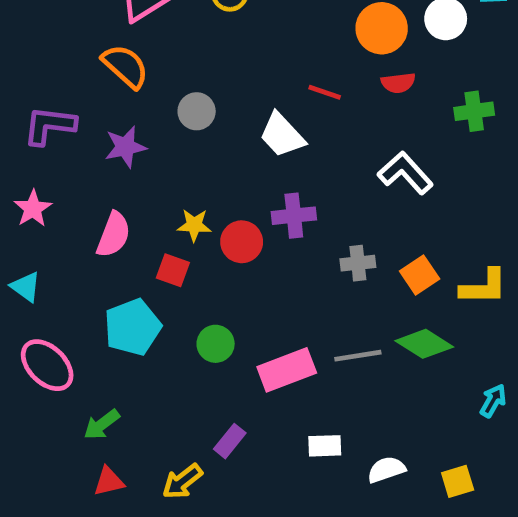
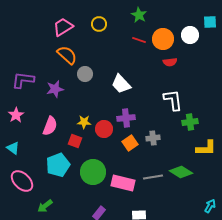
orange semicircle: (125, 66) -> (67, 55), moved
red line: (325, 92) -> (139, 40), moved
green cross: (474, 111) -> (190, 122), moved
white L-shape: (405, 173) -> (173, 100), turned 35
orange square: (420, 275) -> (130, 143), moved
green circle: (216, 344) -> (93, 172), size x1.6
pink rectangle: (287, 370) -> (123, 183), turned 35
cyan arrow: (493, 401) -> (210, 206), moved

